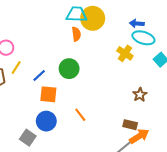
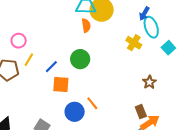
blue arrow: (137, 24) -> (144, 14), turned -64
cyan ellipse: (143, 38) -> (151, 27), turned 55
blue circle: (46, 121) -> (75, 112), moved
brown rectangle: (130, 125) -> (141, 112), turned 56

